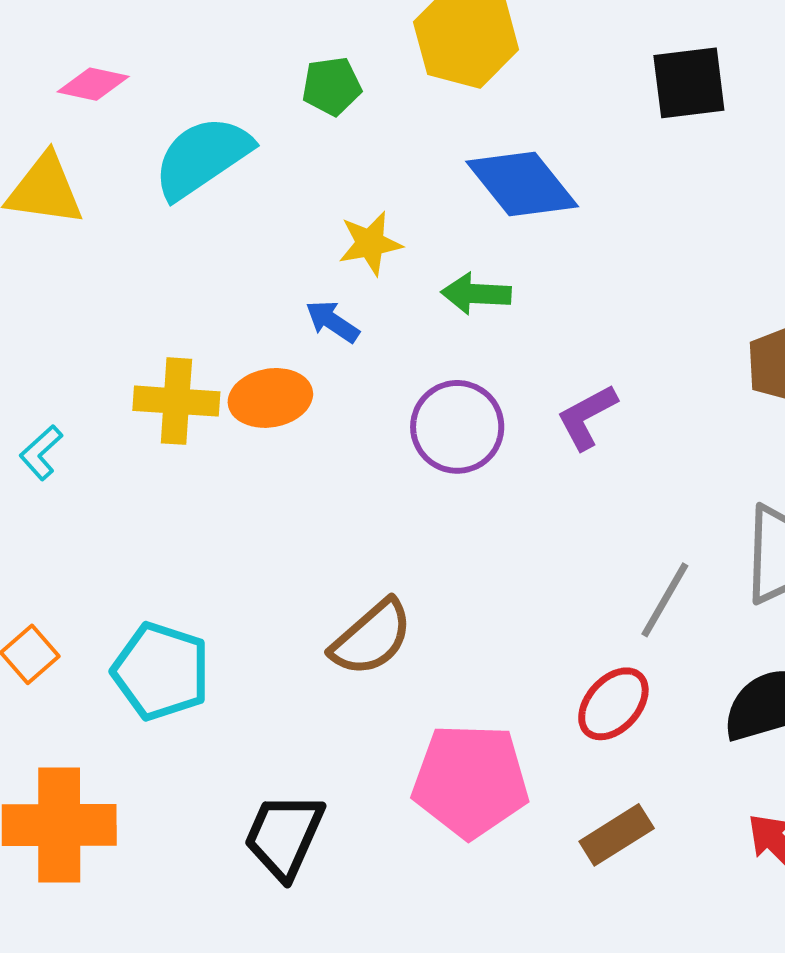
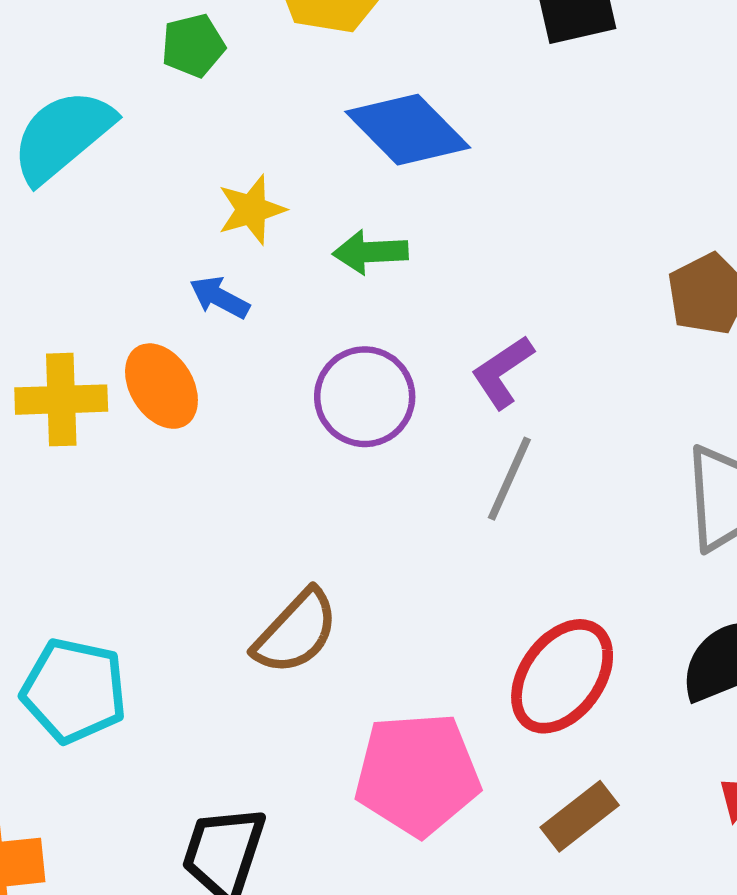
orange ellipse: (270, 398) -> (161, 386), turned 74
gray line: (665, 600) -> (509, 479), moved
red ellipse: (613, 704) -> (562, 676), size x1.4

